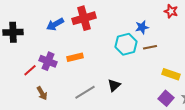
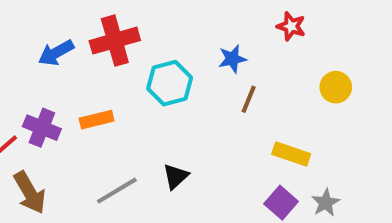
cyan hexagon: (126, 44) -> (170, 83), moved
brown line: (150, 47) -> (249, 99), turned -56
brown arrow: (42, 93) -> (30, 193), size x1.5

